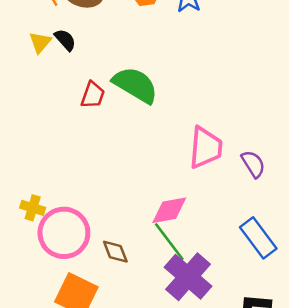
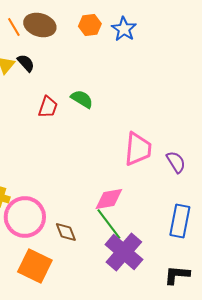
green semicircle: (135, 85) -> (82, 99), size x0.6
blue rectangle: (258, 238) -> (180, 221), turned 48

